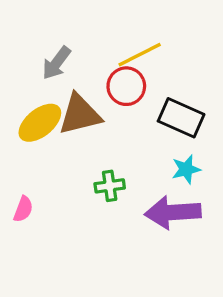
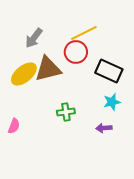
purple arrow: (173, 212) -> (104, 128), size x0.5

